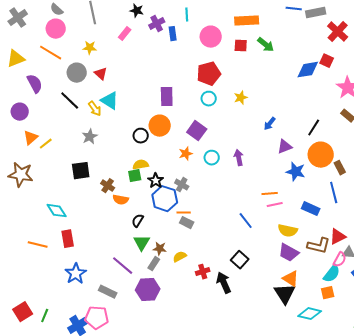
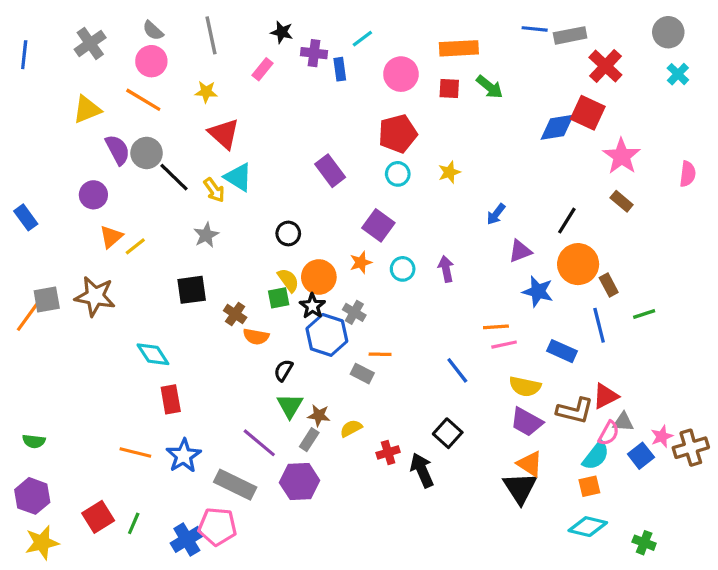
cyan line: (187, 15) -> (362, 39), turned 56
purple cross: (157, 24) -> (314, 53), turned 35
red square: (327, 61) -> (588, 113), size x1.5
gray circle: (77, 73) -> (147, 153), moved
red triangle: (101, 74) -> (224, 134), size x1.5
purple rectangle: (167, 97) -> (330, 171), turned -36
orange circle: (160, 126) -> (319, 277), moved
yellow semicircle: (141, 165) -> (288, 280), turned 63
orange line: (184, 213) -> (380, 354), moved
orange line: (38, 245) -> (135, 452), moved
gray rectangle: (108, 292) -> (235, 485), size x1.4
cyan diamond: (310, 314) -> (588, 527), moved

